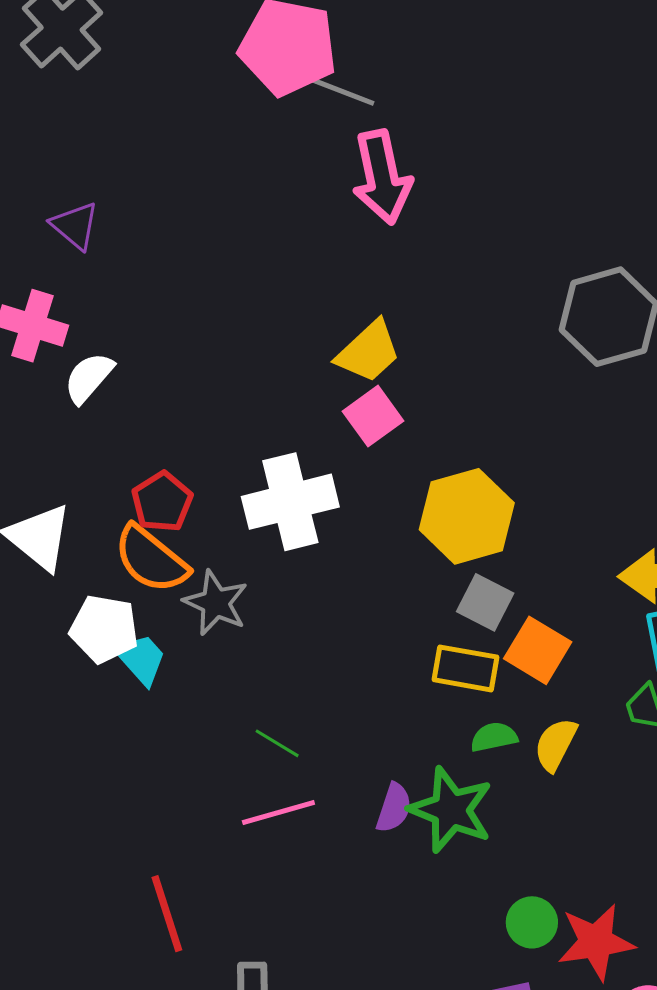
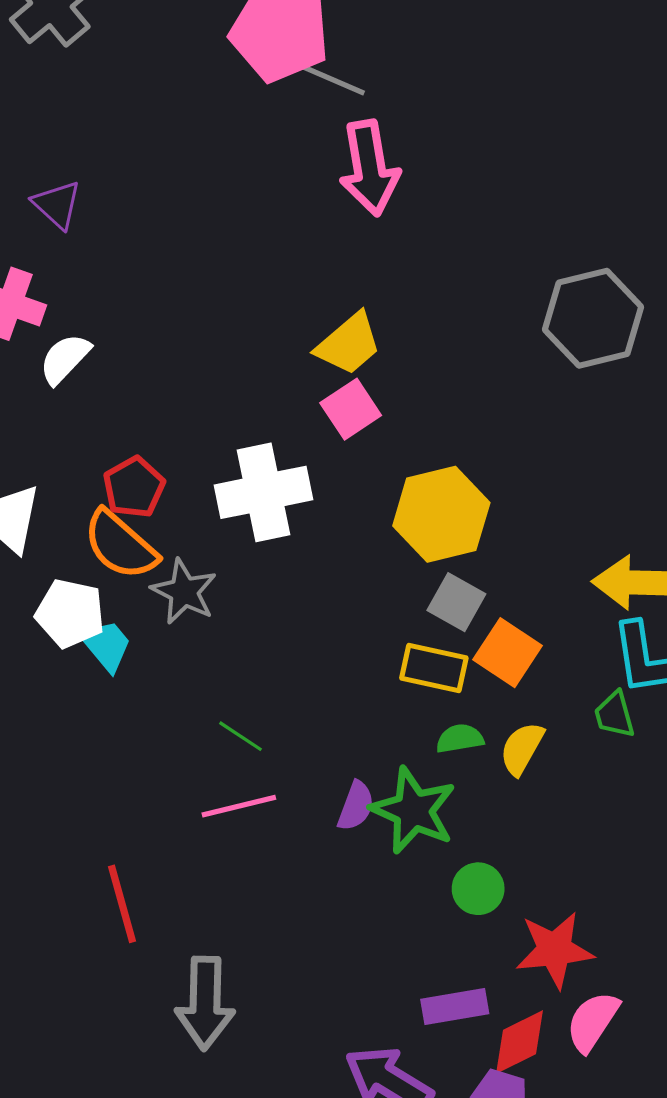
green circle: (532, 922) -> (478, 889), moved

